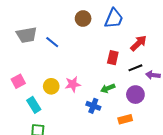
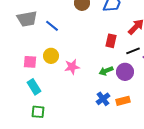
pink square: (18, 81) -> (30, 62), moved, turned 32
yellow circle: (51, 86) -> (51, 56), moved
purple circle: (135, 95) -> (125, 72), moved
blue cross: (93, 106) -> (103, 99), moved, turned 32

